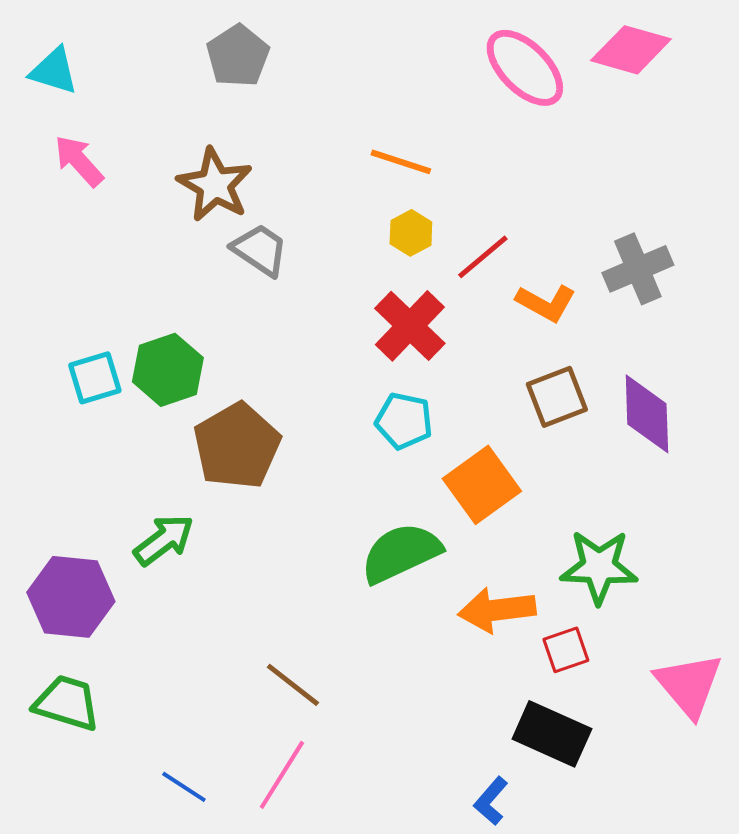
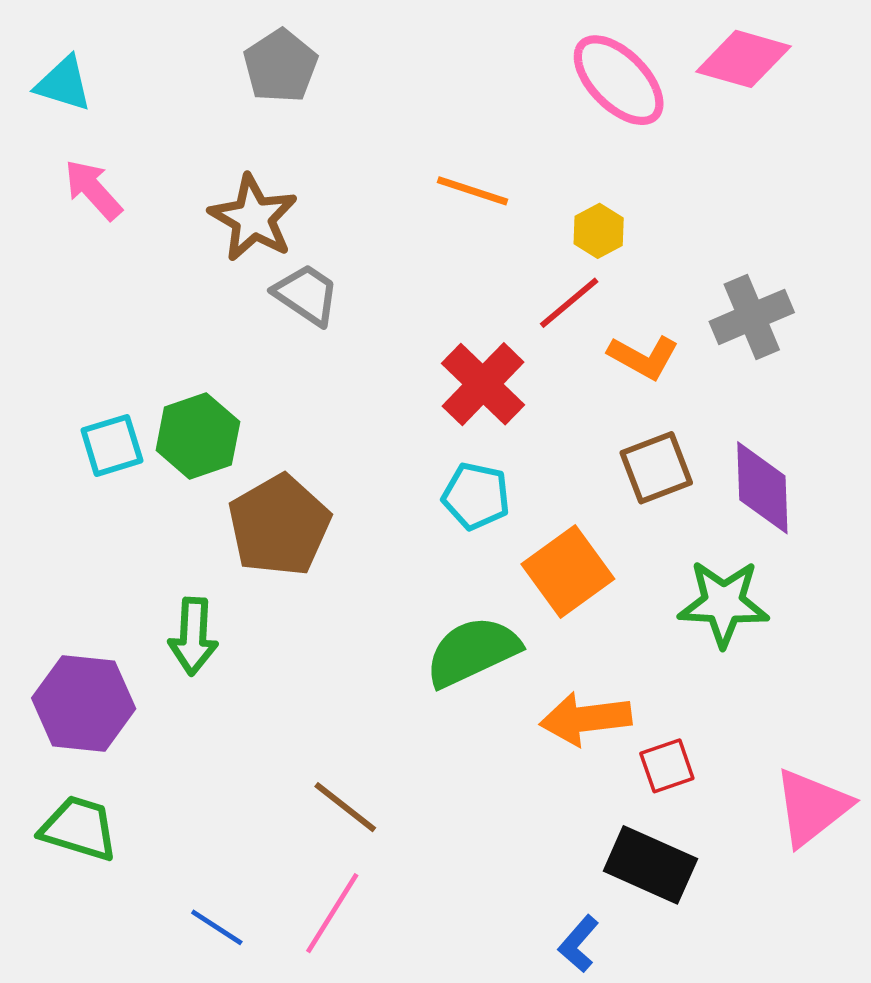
yellow hexagon: (411, 233) -> (599, 231), moved
green arrow: (164, 540) -> (193, 636), turned 130
green star: (599, 567) -> (723, 603), moved
pink triangle: (689, 685) -> (812, 807), turned 32

